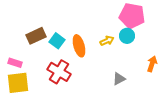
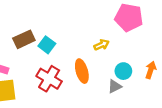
cyan circle: (127, 36) -> (123, 71), moved
orange ellipse: (79, 46) -> (82, 71), moved

